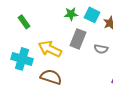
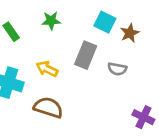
green star: (71, 14) -> (51, 21), moved
yellow arrow: (50, 49) -> (47, 69), size x0.7

